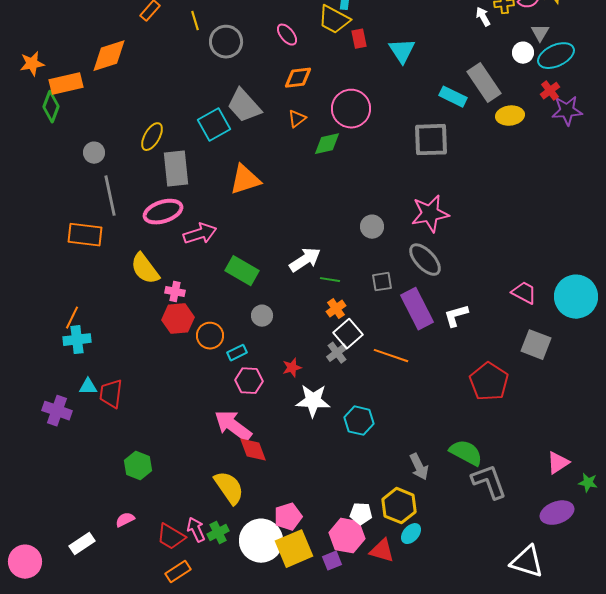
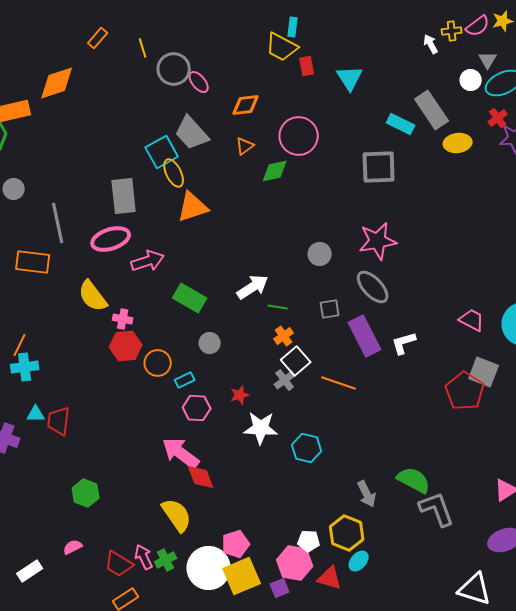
pink ellipse: (287, 35) -> (199, 82), moved
yellow ellipse: (152, 137) -> (174, 173), moved, turned -56
gray circle: (94, 153) -> (14, 189), moved
red pentagon: (489, 382) -> (465, 391), moved

